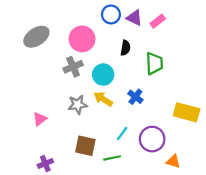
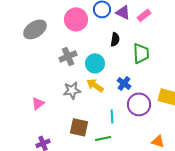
pink circle: (82, 39) -> (76, 19), moved
cyan line: (122, 134) -> (112, 116), turned -40
purple circle: (152, 139) -> (139, 104), moved

